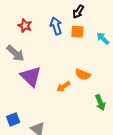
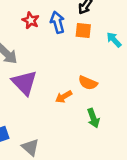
red star: (25, 26) -> (31, 20), moved
green arrow: (100, 103) -> (93, 118), moved

